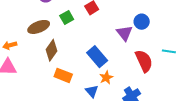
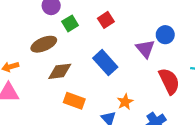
green square: (67, 18) -> (70, 23), moved
brown diamond: (51, 50) -> (60, 71), turned 50
blue rectangle: (97, 57) -> (105, 63), moved

